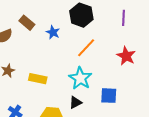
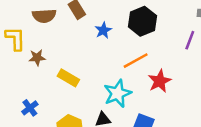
red star: (126, 56) -> (160, 81), moved

